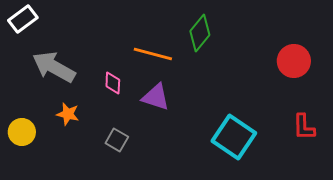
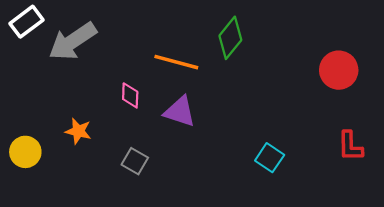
gray arrow: (54, 67) -> (73, 41), moved, turned -63
cyan square: (234, 137) -> (270, 158), size x0.6

